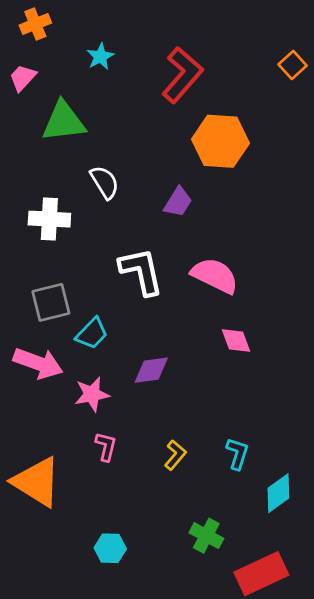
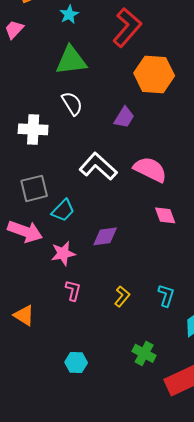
green triangle: (64, 122) -> (71, 60), moved
white L-shape: (141, 271) -> (98, 166), turned -36
orange triangle: (37, 482) -> (24, 315), size x0.6

